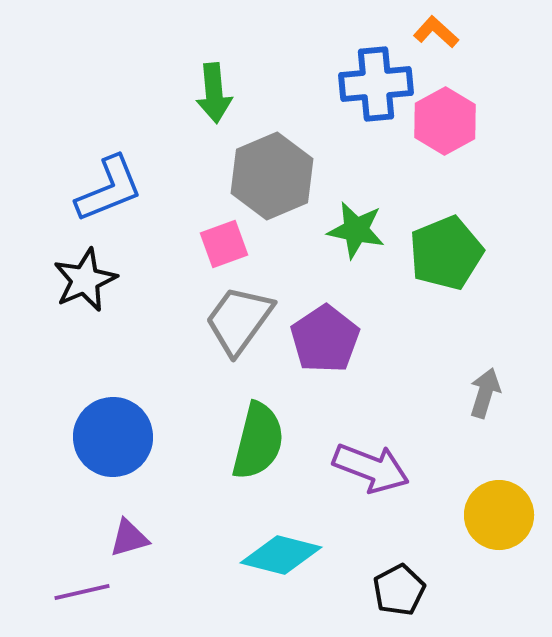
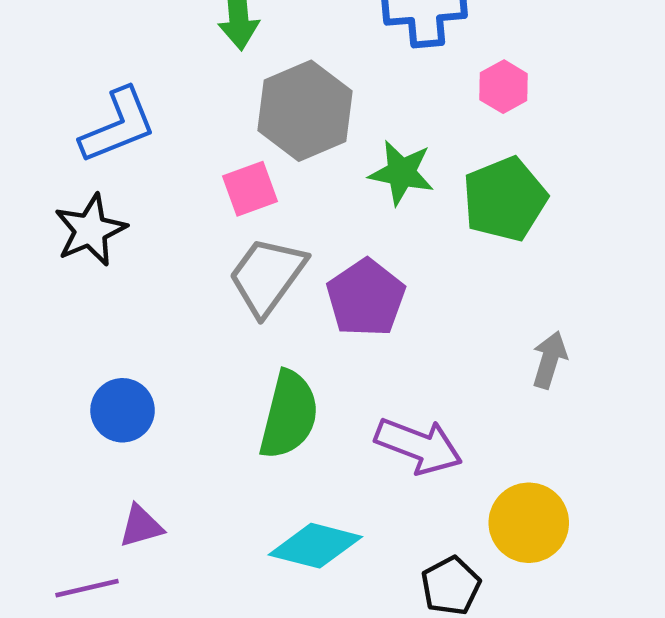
pink hexagon: (445, 121) -> (504, 87), moved, size x0.7
blue circle: (113, 437) -> (123, 410), size x0.7
yellow circle: (499, 515) -> (529, 523), moved

